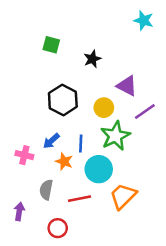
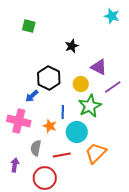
green square: (51, 45) -> (29, 26), moved
blue arrow: (51, 141) -> (32, 96), moved
pink cross: (24, 155) -> (19, 121), size x1.6
red circle: (58, 228) -> (45, 178), size x1.5

